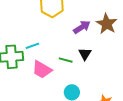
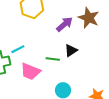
black triangle: (85, 54) -> (71, 50), turned 32

